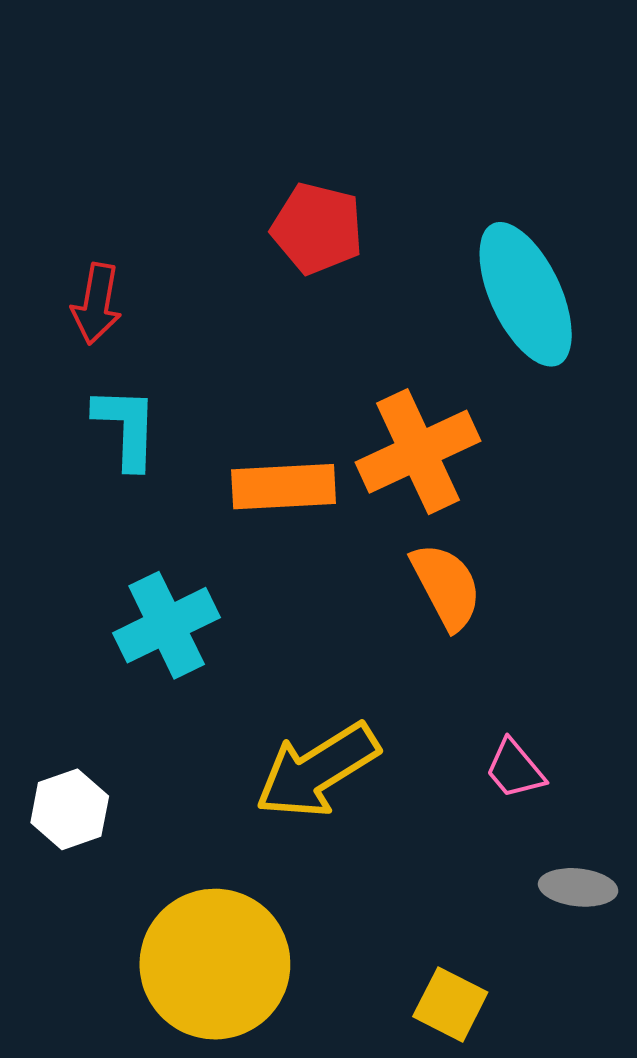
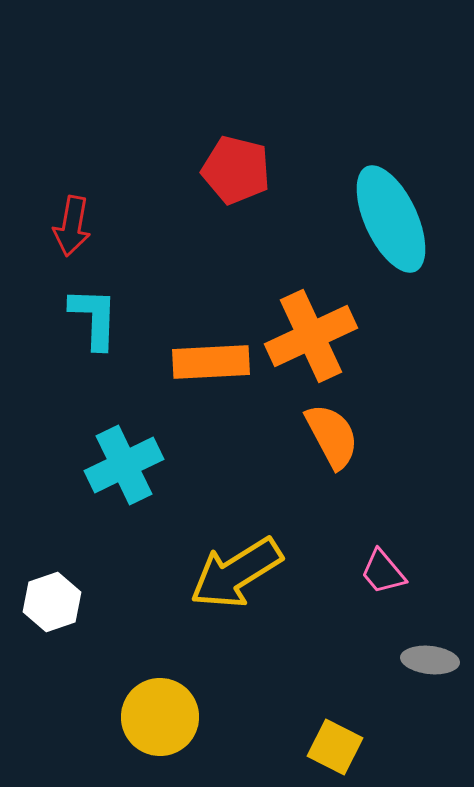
yellow circle: (215, 964) -> (160, 717), size x0.7

